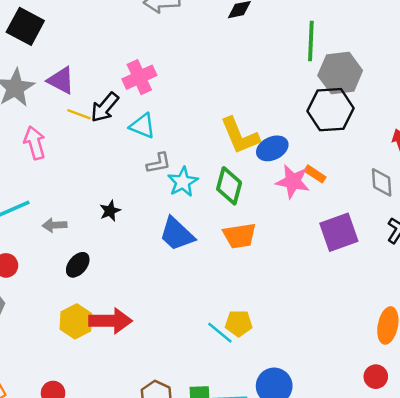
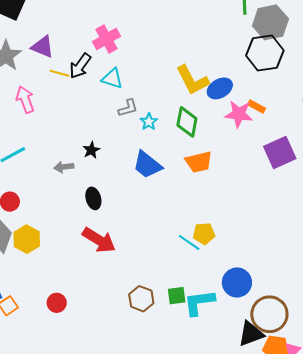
cyan star: (183, 182) -> (149, 122), size x0.7
gray arrow: (55, 225) -> (64, 167), moved
black ellipse: (78, 265) -> (93, 198), moved, turned -50
yellow hexagon: (76, 321) -> (27, 239), moved
red arrow: (111, 321) -> (99, 240), turned 36

